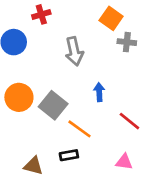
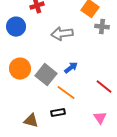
gray arrow: (74, 51) -> (62, 34), turned 95
blue arrow: (99, 92) -> (71, 68), moved, turned 56
pink triangle: (124, 162) -> (100, 118), turned 48

